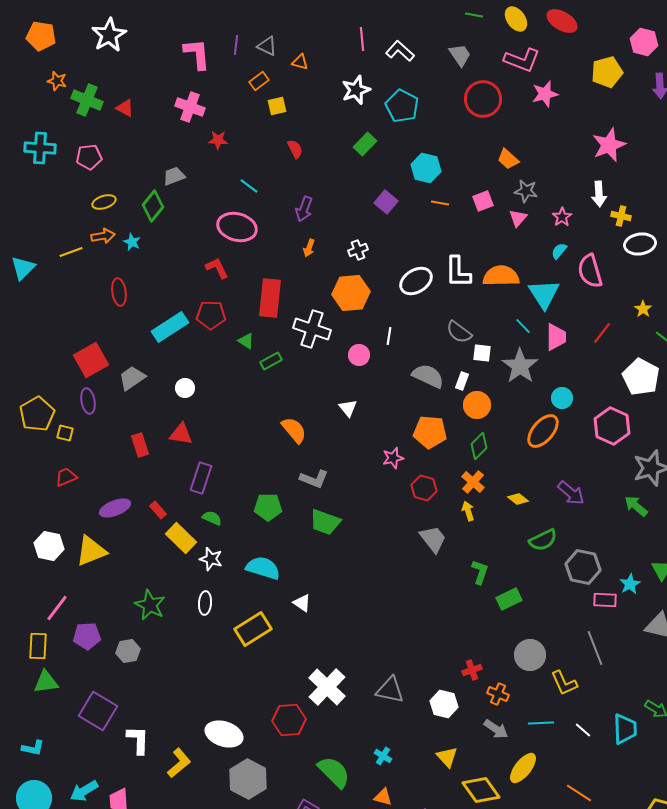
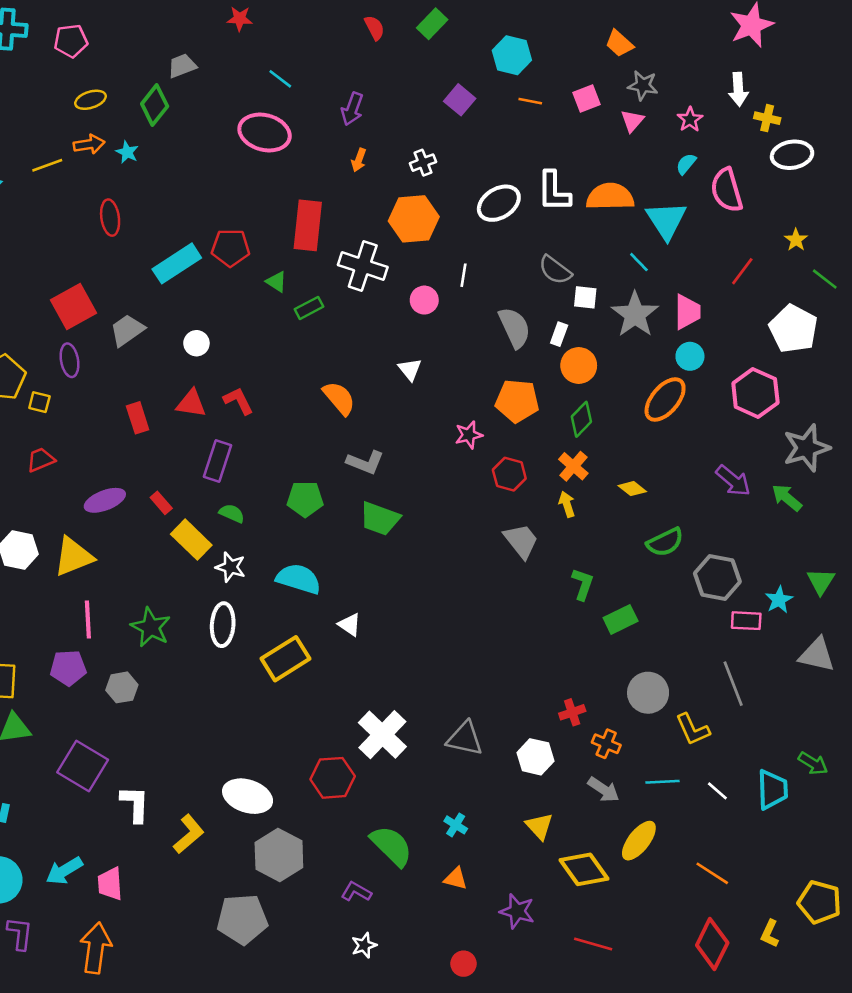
red semicircle: (295, 149) -> (374, 28), moved
red L-shape: (217, 268) -> (238, 401), moved
pink trapezoid: (556, 337) -> (687, 312), moved
gray semicircle: (428, 376) -> (515, 328), turned 40
purple arrow: (571, 493) -> (733, 481), moved
white ellipse: (205, 603) -> (223, 625), size x1.4
pink line: (57, 608) -> (88, 619), moved, turned -40

